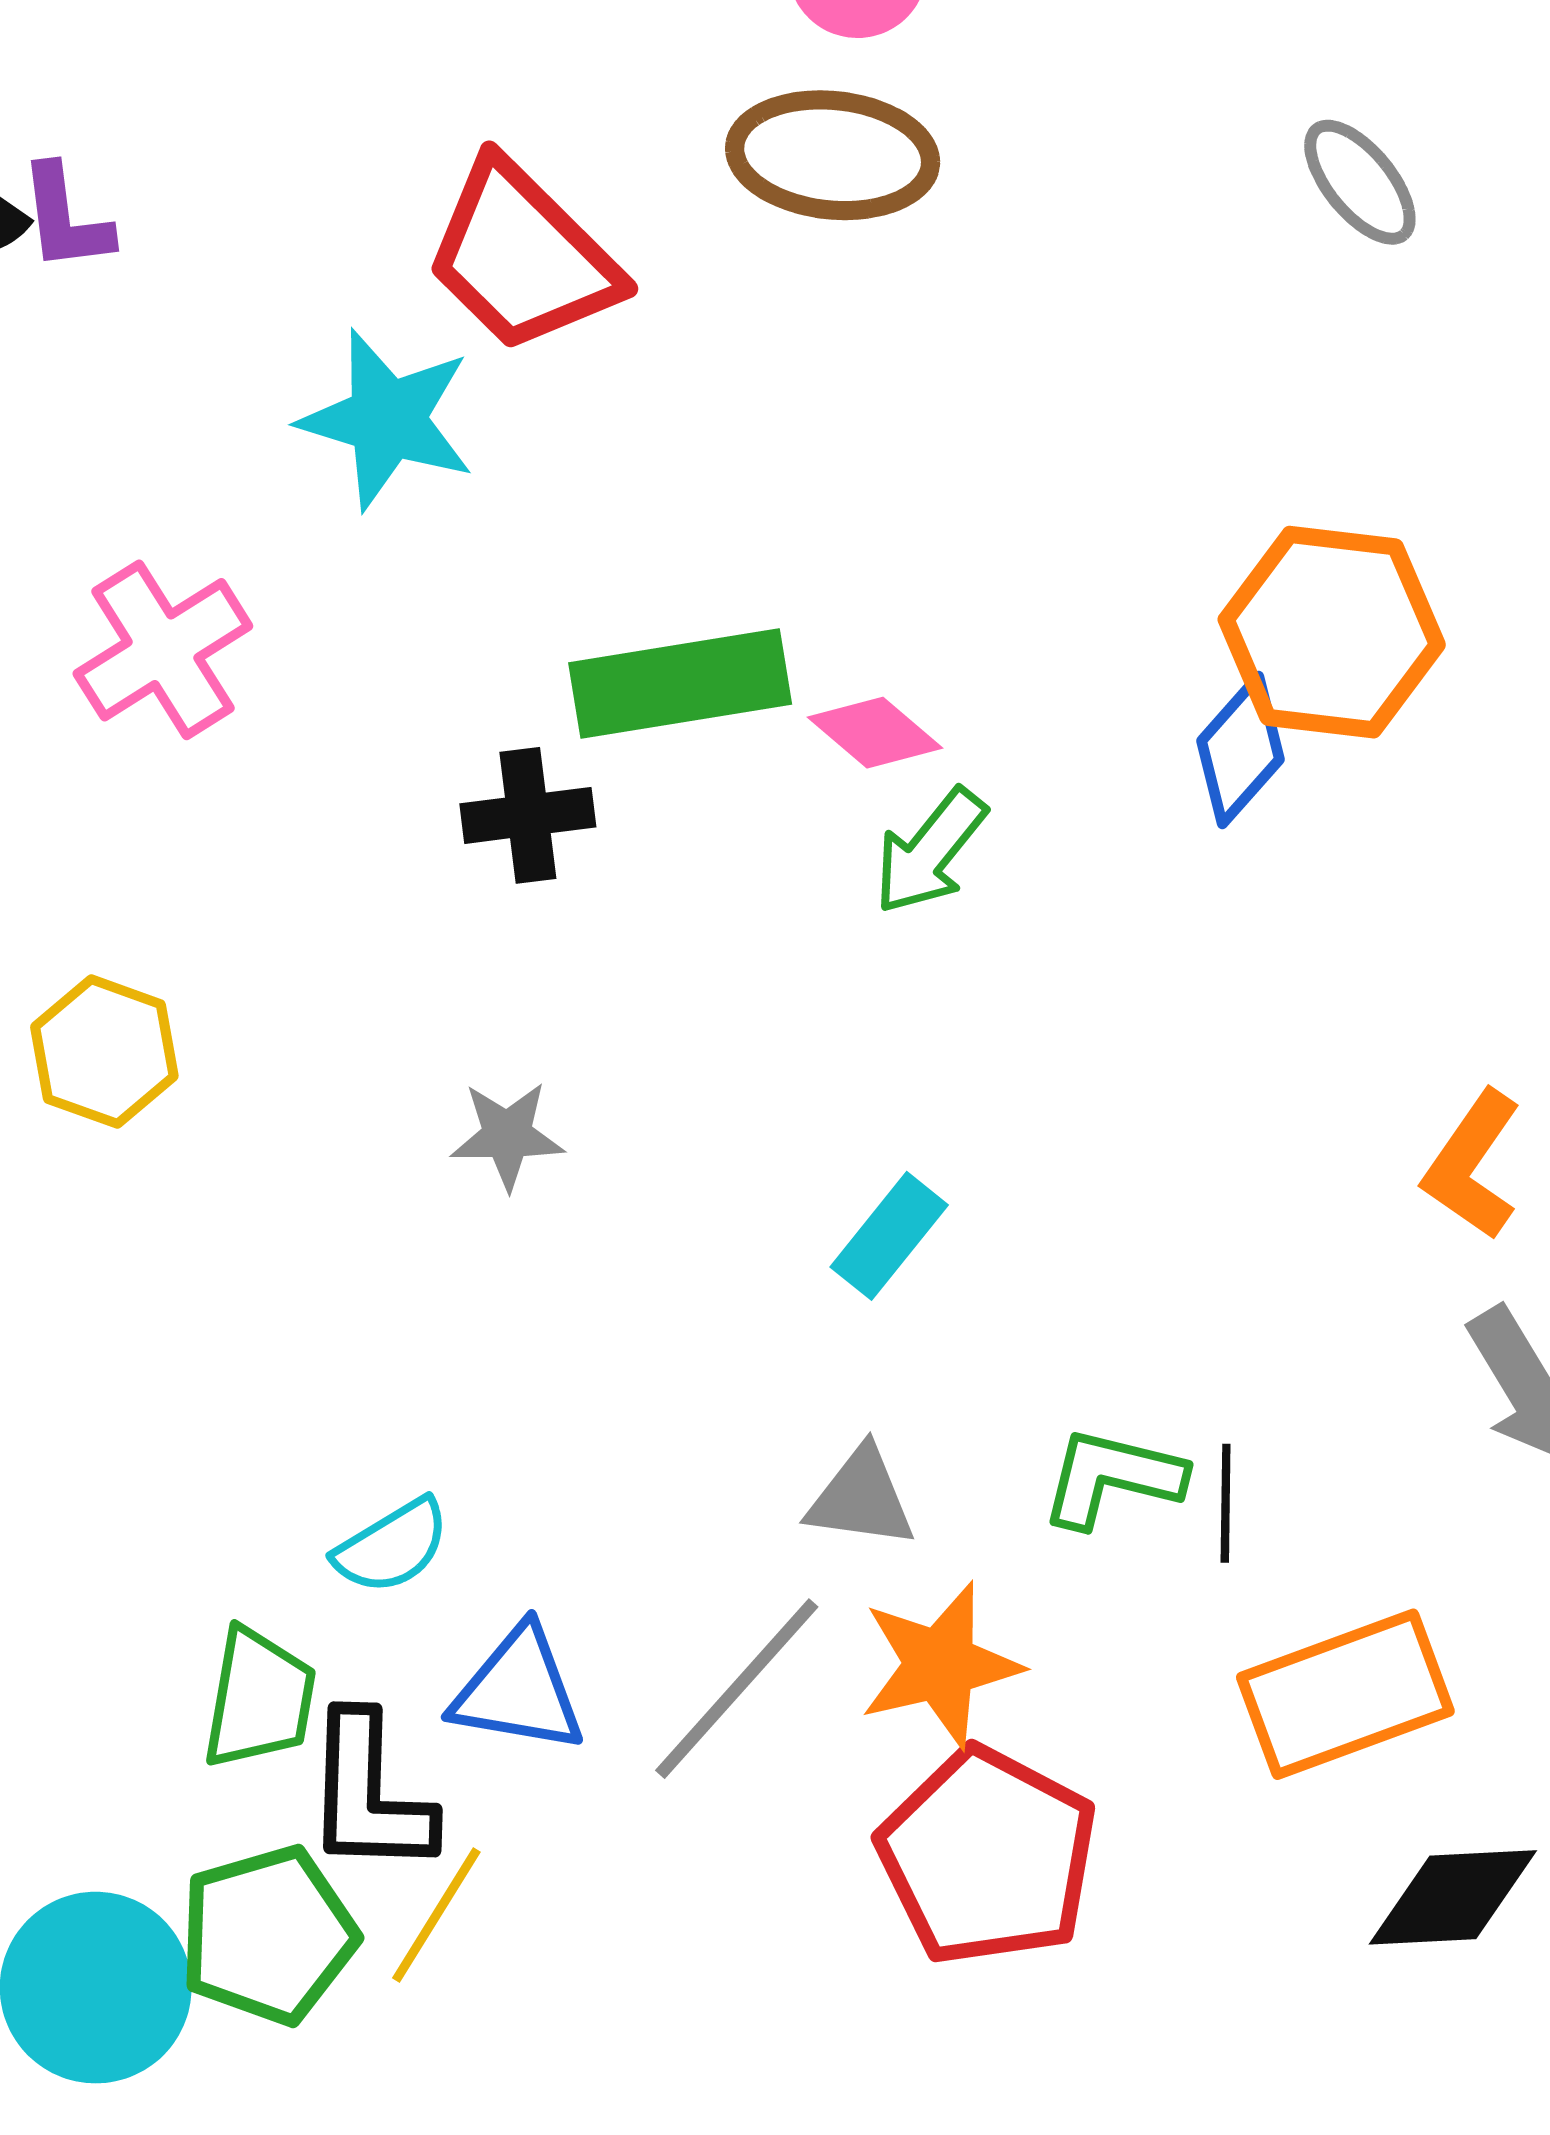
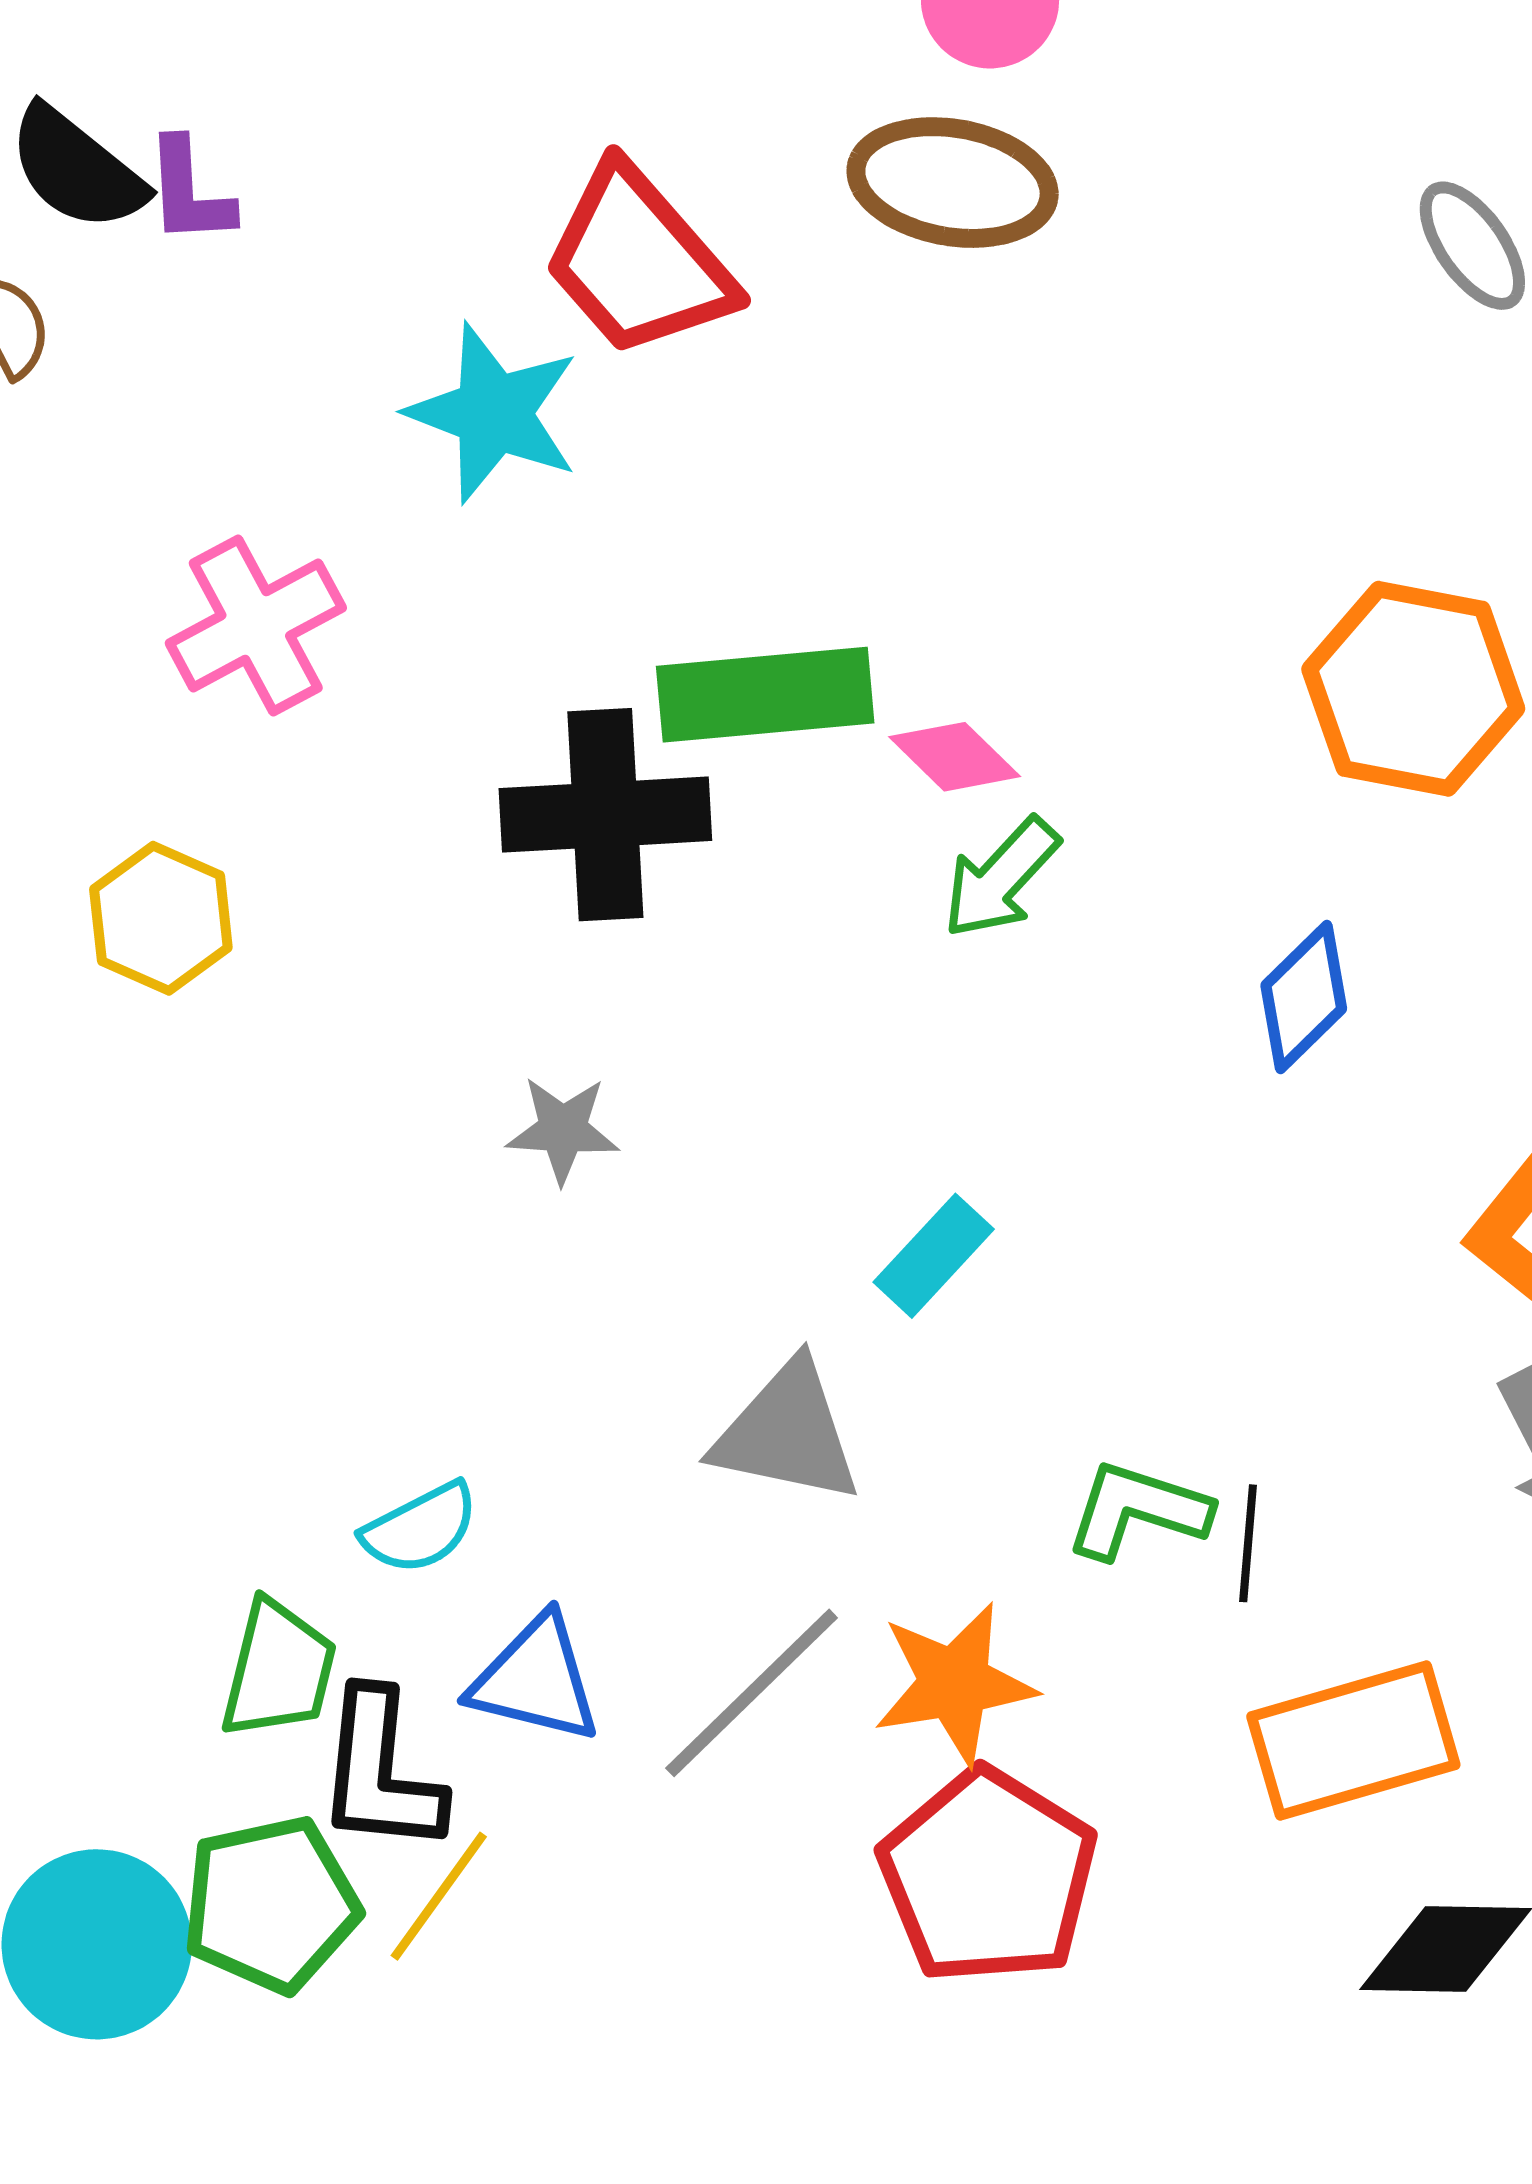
blue diamond: (1240, 750) -> (1304, 997), moved
black cross: (528, 815) -> (605, 815), size x1.6
yellow hexagon: (104, 1052) -> (161, 918), moved
gray triangle: (861, 1498) -> (787, 1433), moved, size x1.4

